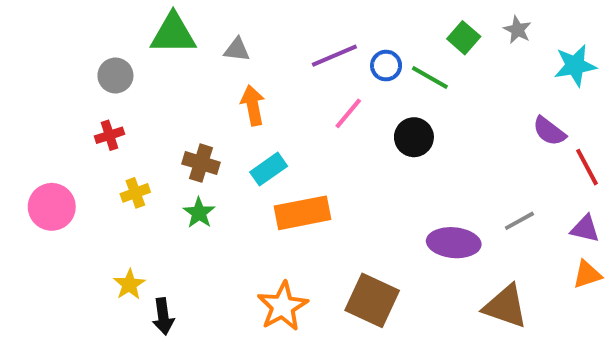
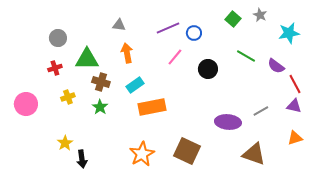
green triangle: (173, 34) -> (87, 59), moved
green line: (430, 77) -> (246, 56), moved
purple triangle: (585, 229) -> (294, 106), moved

